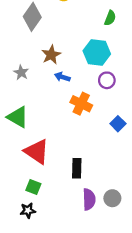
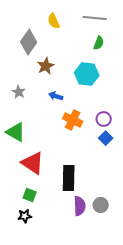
brown star: (51, 55) -> (46, 66), moved
purple circle: (107, 80) -> (104, 119), moved
black rectangle: (77, 168) -> (69, 178), size x1.4

